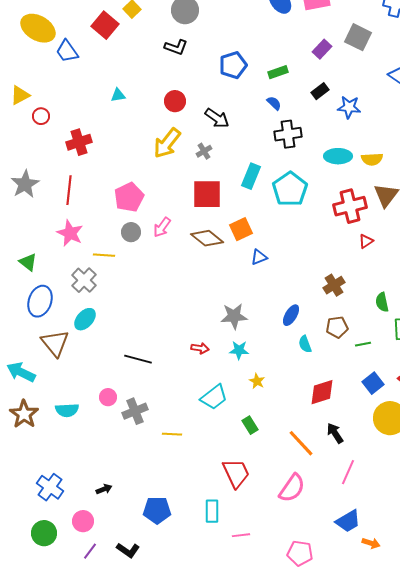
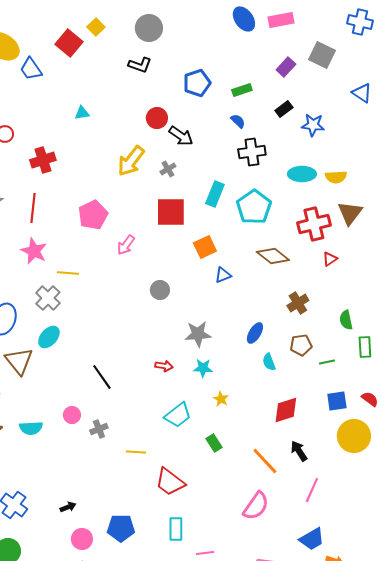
red circle: (175, 101) -> (157, 118), moved
gray circle: (131, 232) -> (160, 290), moved
brown diamond: (207, 238) -> (273, 256), moved
black line: (138, 359) -> (102, 377), turned 40
blue square: (373, 383) -> (337, 401), turned 30
gray cross: (135, 411) -> (99, 429), size x0.7
red trapezoid: (236, 473) -> (170, 482), moved, turned 152
pink circle: (83, 521) -> (82, 539), moved

